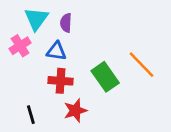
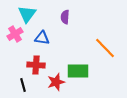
purple semicircle: (66, 23) -> (65, 17), moved
green rectangle: (105, 77) -> (78, 71), moved, turned -55
red cross: (61, 81) -> (36, 65), moved

